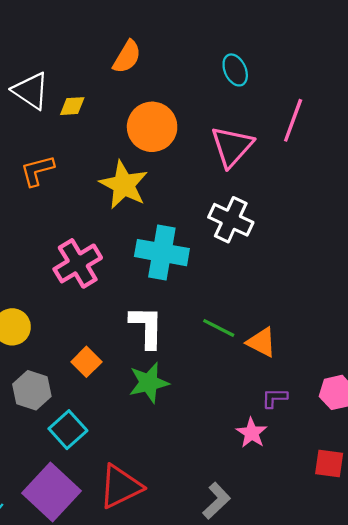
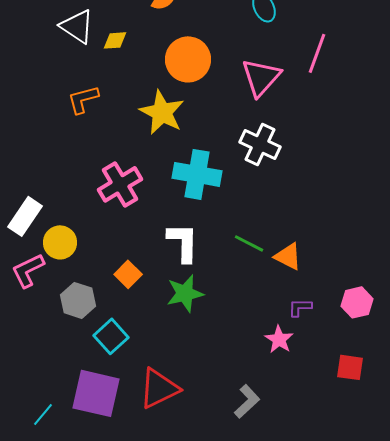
purple square: (52, 492) -> (96, 393), turned -30

